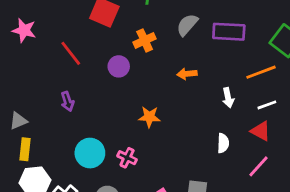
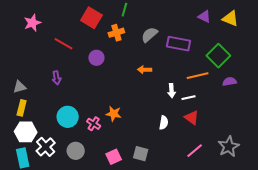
pink star: (24, 30) -> (32, 23), turned 30
orange cross: (145, 40) -> (116, 33), moved
red line: (71, 53) -> (63, 44), turned -30
white line: (267, 105) -> (189, 98), moved
orange star: (149, 117) -> (114, 114), moved
pink line: (258, 166) -> (195, 151), moved

